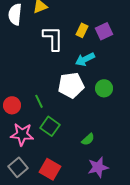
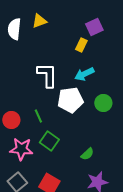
purple square: (104, 31) -> (94, 27), moved
white L-shape: (53, 38) -> (47, 75), moved

